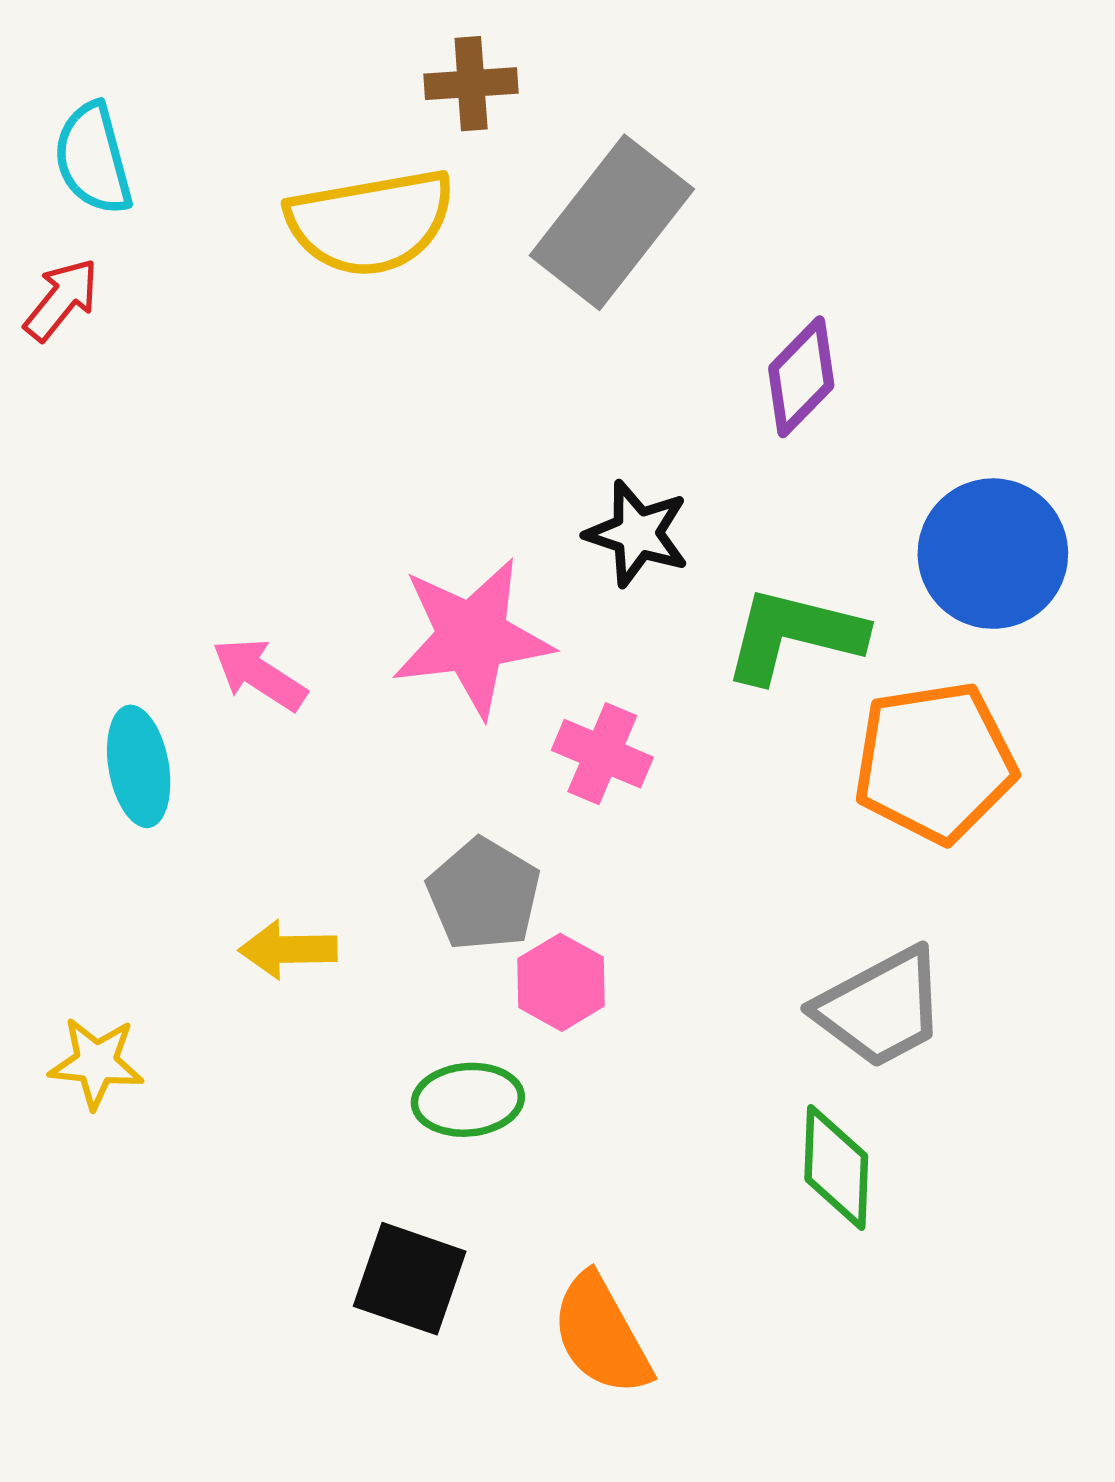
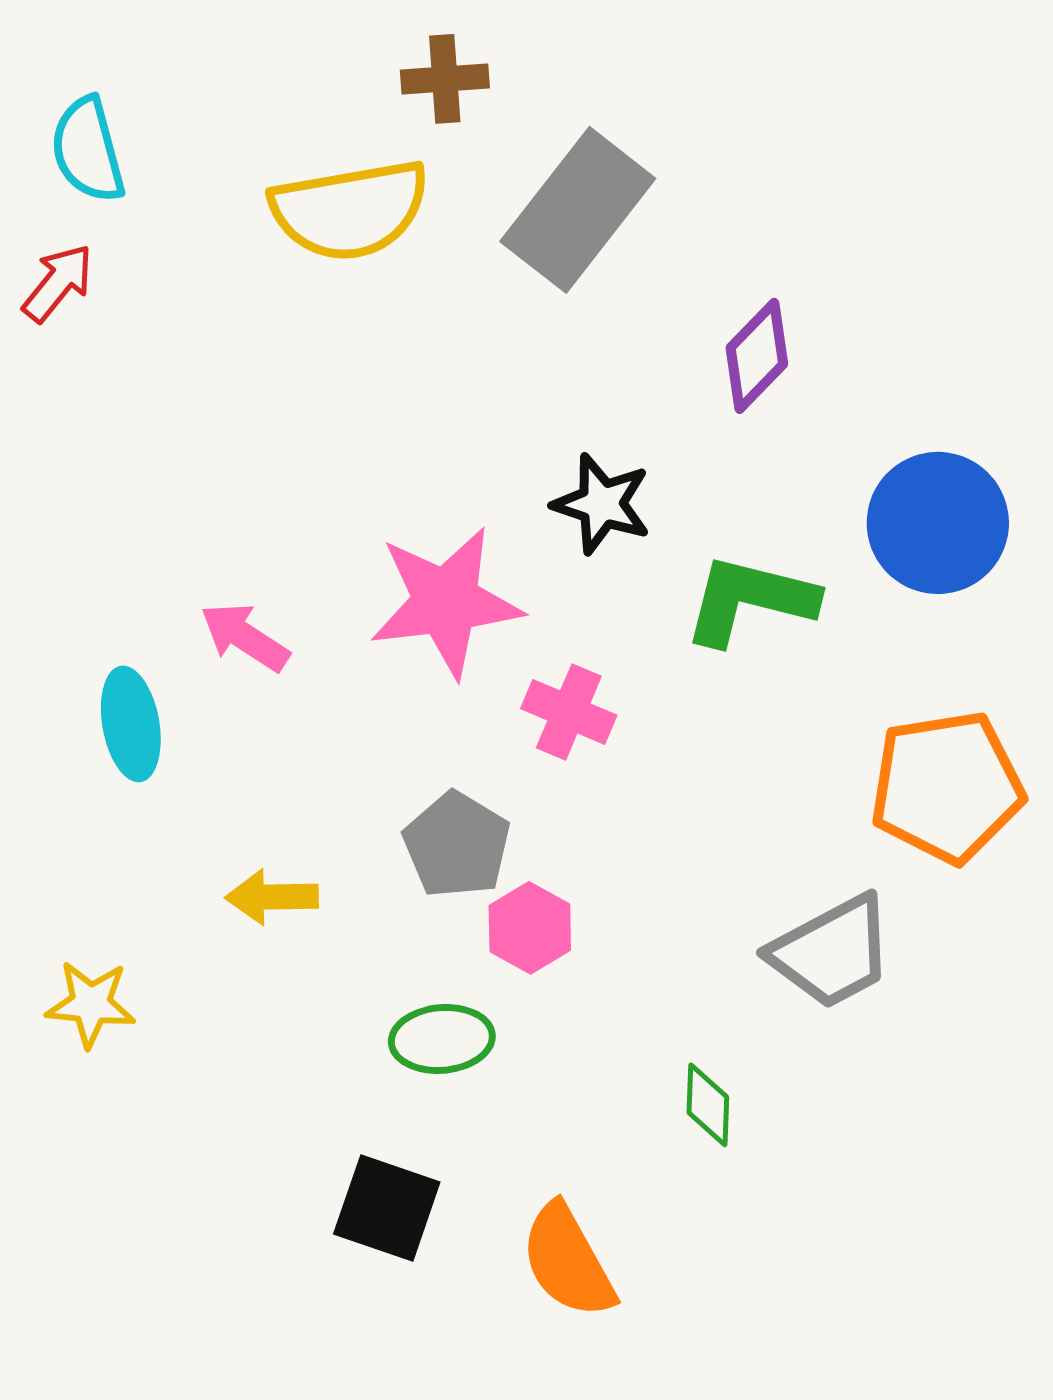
orange pentagon: (935, 762) -> (947, 787), moved
green diamond: (836, 1168) -> (708, 1105), moved, size x0.7

